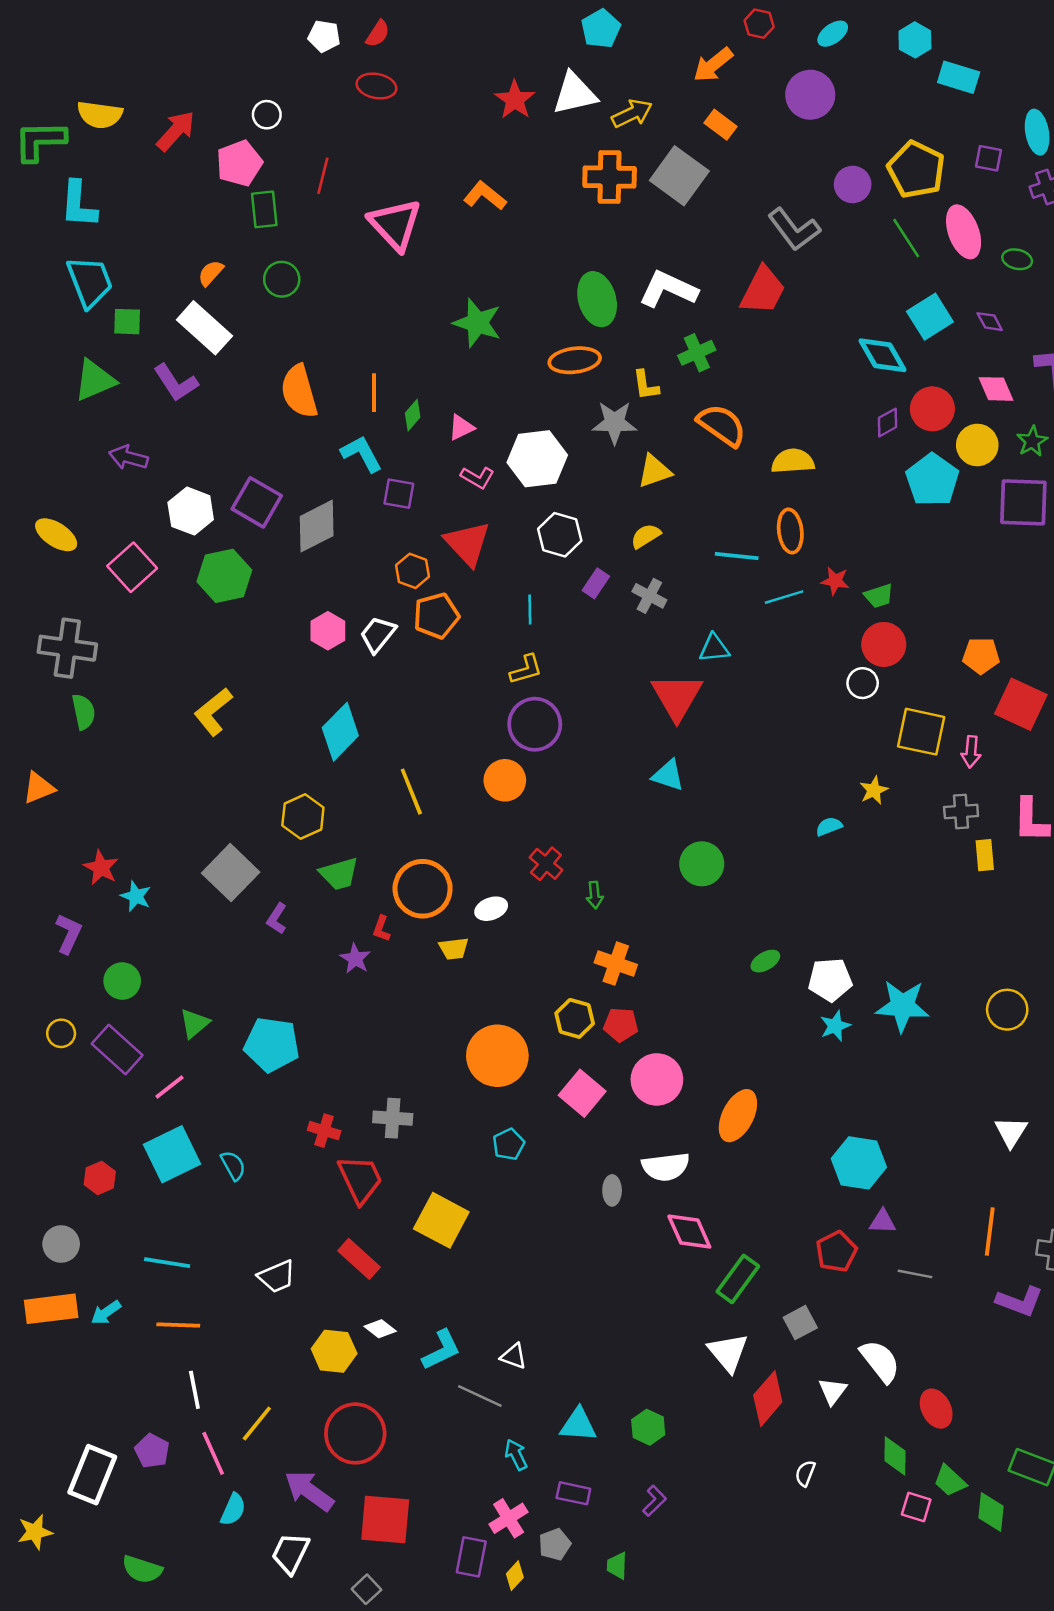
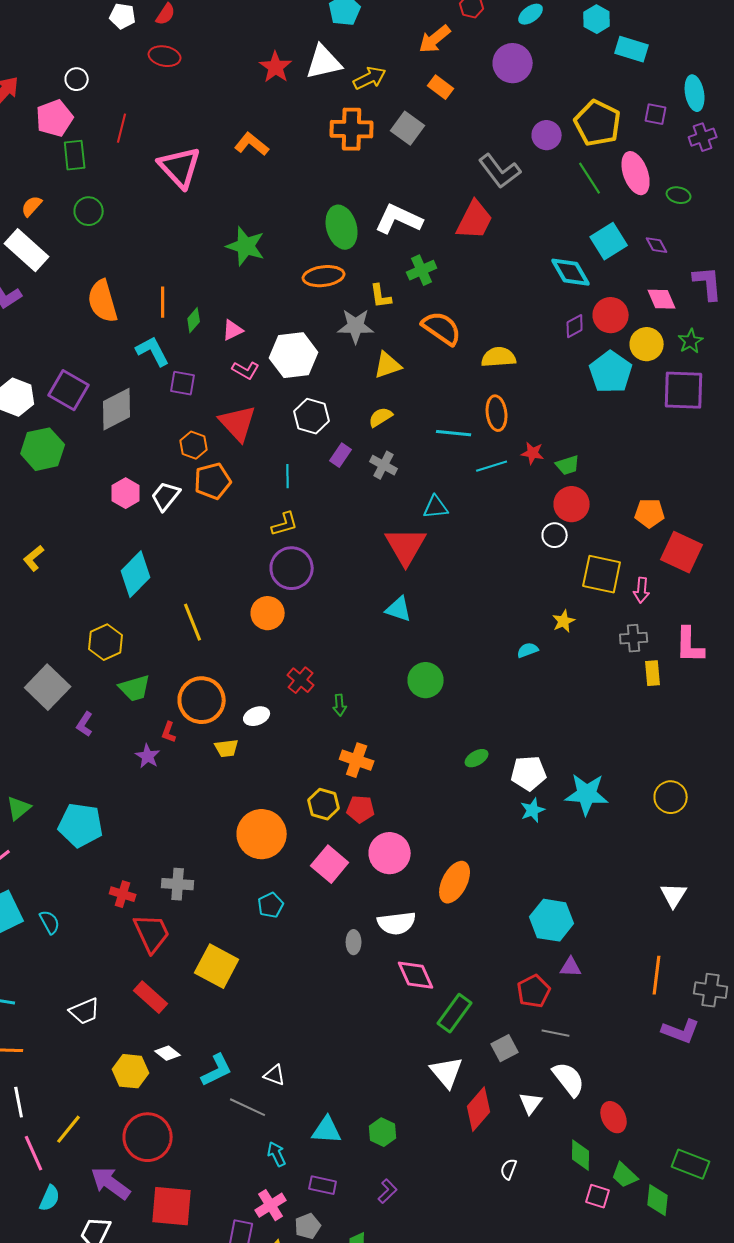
gray square: (679, 176) -> (408, 128), size x0.7
yellow L-shape: (213, 712) -> (34, 558), size x0.7
gray line: (915, 1274) -> (556, 1033), moved

